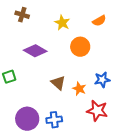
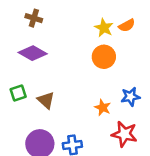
yellow star: (62, 23) -> (104, 28), moved
purple diamond: (35, 51) -> (33, 53), moved
brown triangle: (58, 83) -> (46, 100), moved

